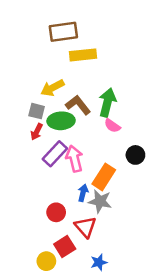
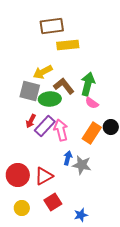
gray square: (37, 111) -> (30, 91), size x1.5
red arrow: (37, 132) -> (31, 121), moved
orange rectangle: (104, 177) -> (92, 133), moved
red circle: (56, 212) -> (18, 175), moved, size x1.5
red triangle: (85, 227) -> (44, 176), moved, turned 42
yellow circle: (46, 261) -> (22, 208), moved

